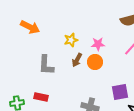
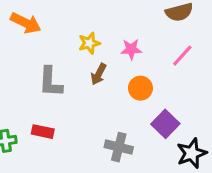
orange circle: (95, 62) -> (140, 88), moved
purple square: (120, 92) -> (165, 124), turned -36

